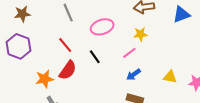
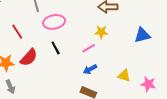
blue triangle: (181, 14) -> (142, 35), moved
pink ellipse: (102, 27) -> (54, 22), moved
red line: (65, 45) -> (17, 32), moved

